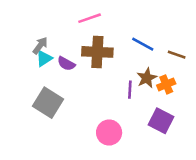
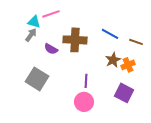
pink line: (90, 18) -> (51, 14), moved
cyan triangle: (44, 58) -> (34, 22), moved, turned 48
purple line: (130, 90) -> (86, 81), moved

